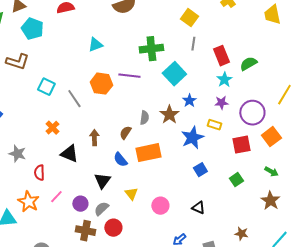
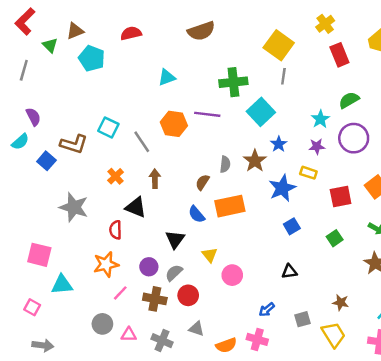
yellow square: (189, 18) -> (279, 45), size x1.4
red rectangle: (221, 56) -> (339, 55), moved
brown L-shape: (17, 62) -> (74, 144), moved
purple circle: (252, 113) -> (354, 138), moved
brown arrow: (94, 138) -> (155, 179), moved
gray star: (17, 154) -> (74, 207), size x1.4
red semicircle: (39, 173) -> (116, 230), moved
pink line: (56, 197) -> (120, 293), moved
orange star: (28, 202) -> (106, 264), moved, turned 30
pink circle: (160, 206) -> (232, 275), moved
black triangle: (198, 208) -> (289, 272), turned -32

